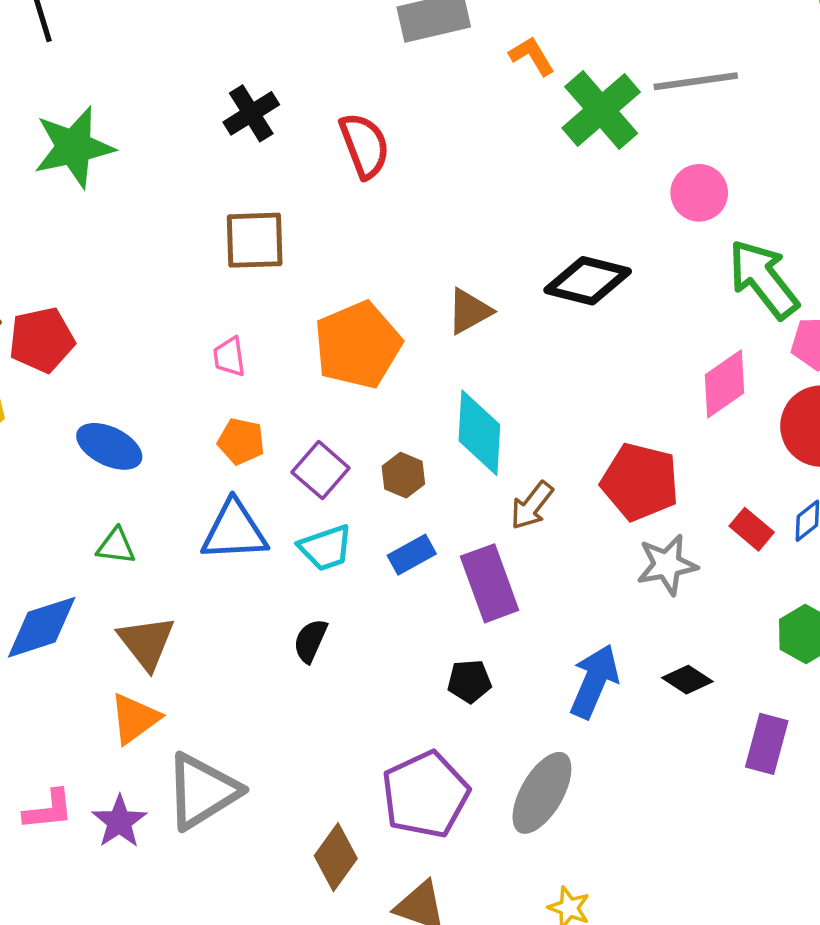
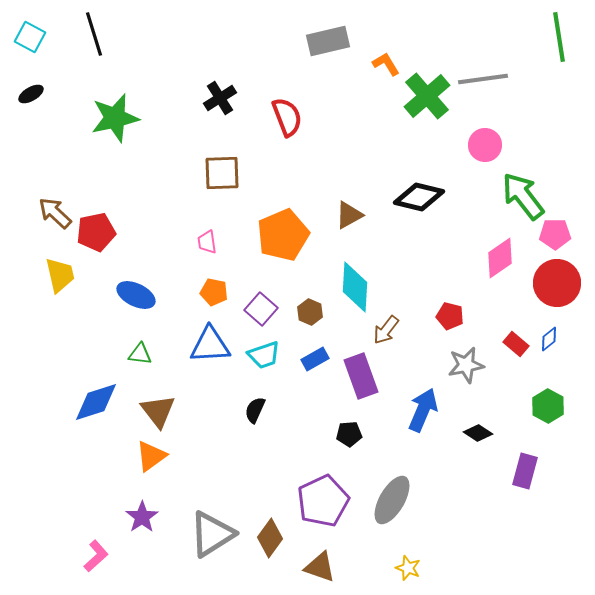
red pentagon: (640, 482) -> (450, 316), size x0.6
blue arrow: (594, 681) -> (423, 410), moved
gray triangle: (202, 791) -> (212, 534), moved
pink L-shape: (48, 810) -> (96, 556), moved, turned -36

